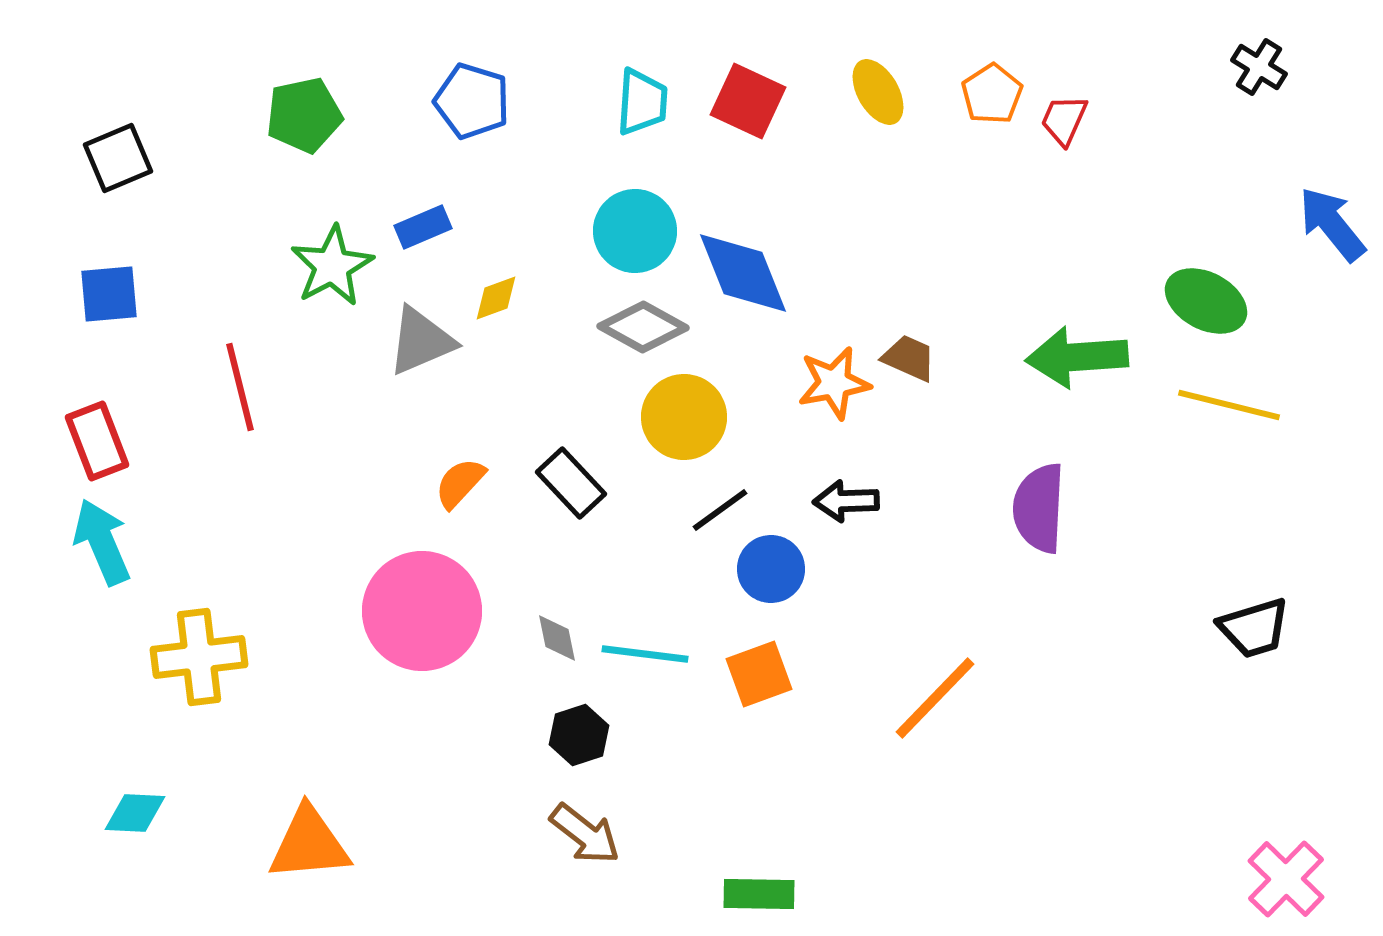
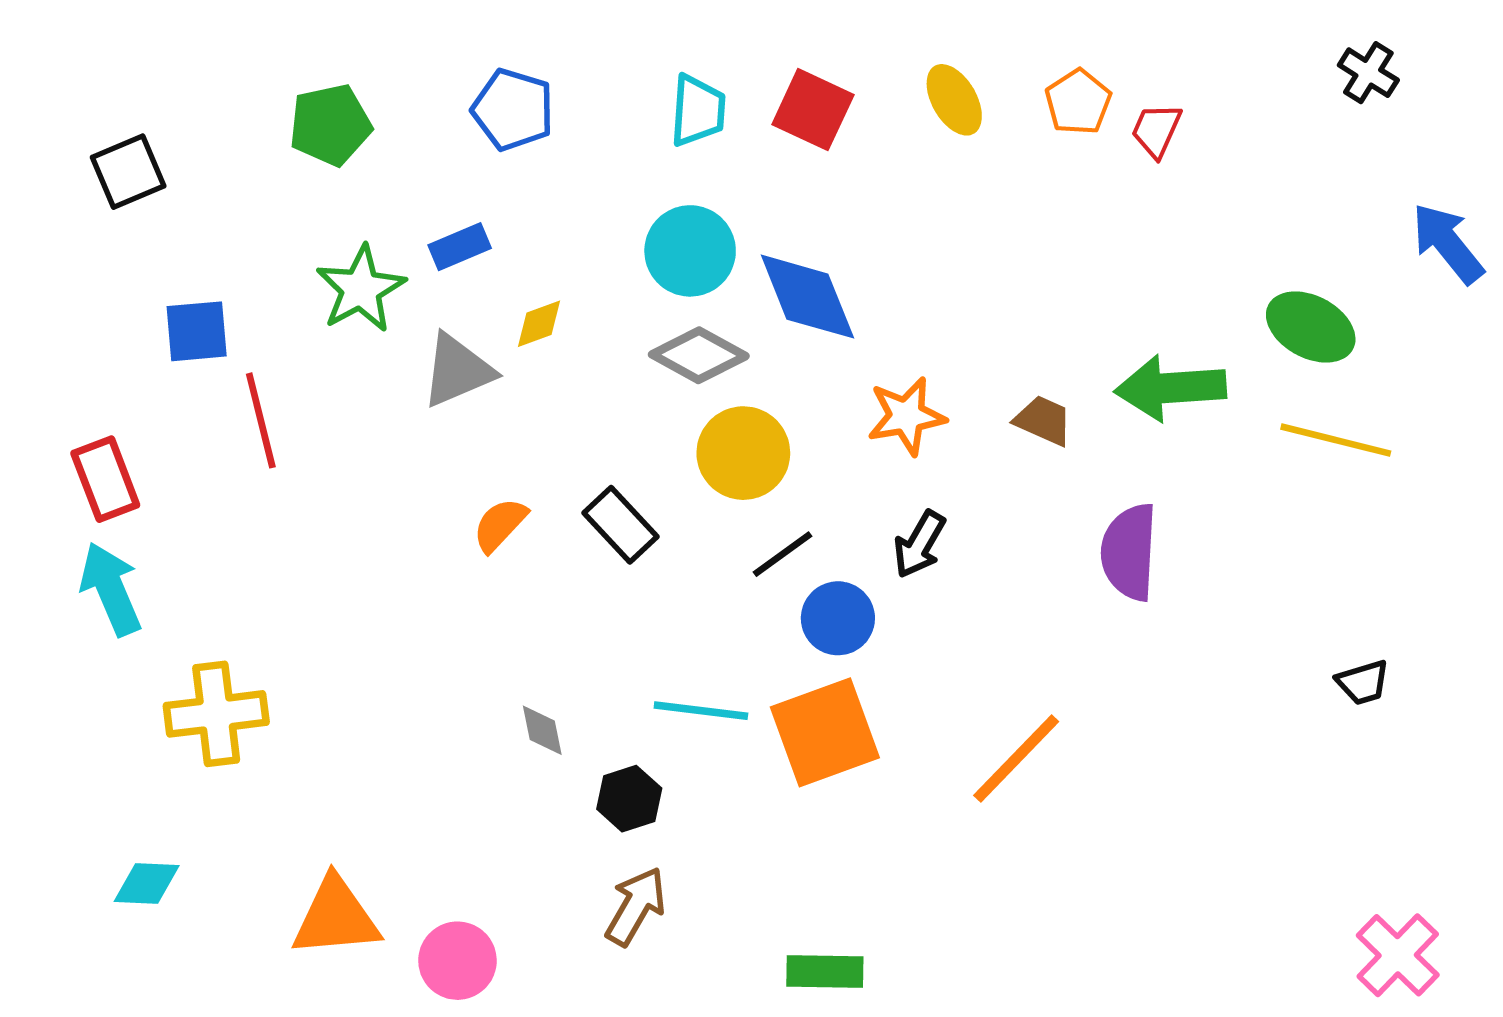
blue square: (109, 294) -> (197, 331), moved
brown trapezoid: (909, 358) -> (1043, 420), moved
black arrow: (846, 501) -> (919, 544), turned -58
pink circle: (422, 611) -> (457, 961), moved, size x0.6
black trapezoid: (1254, 628) -> (1363, 682), size x0.7
gray diamond: (557, 638) -> (542, 730), moved
orange square: (759, 674) -> (825, 732), size x1.5
brown arrow: (585, 834) -> (636, 906), turned -98

